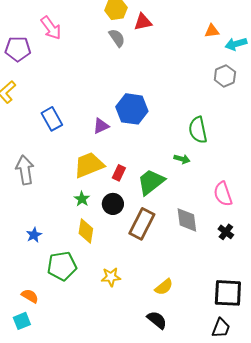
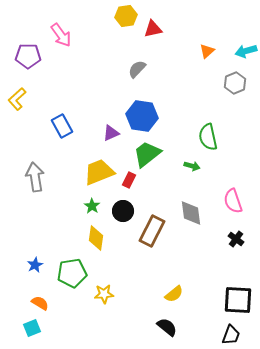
orange triangle: (212, 31) -> (207, 51), moved, turned -35
gray semicircle: (117, 38) -> (137, 69), moved, turned -102
green trapezoid: (151, 182) -> (147, 154), moved
gray diamond: (187, 220) -> (191, 213), moved
blue star: (34, 235) -> (35, 265), moved
yellow star: (111, 277) -> (104, 294), moved

